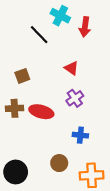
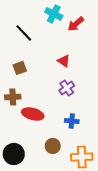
red arrow: (85, 27) -> (76, 24), turned 42
black line: (39, 35) -> (24, 33), moved
red ellipse: (41, 112) -> (33, 114), moved

